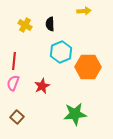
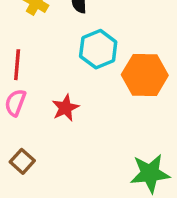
green star: (75, 114) -> (150, 173), moved

